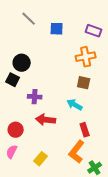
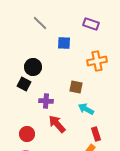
blue square: (57, 29) -> (64, 43), moved
purple rectangle: (94, 31) -> (91, 24), moved
brown square: (84, 83) -> (76, 87), moved
red arrow: (46, 120) -> (57, 124), turned 42

